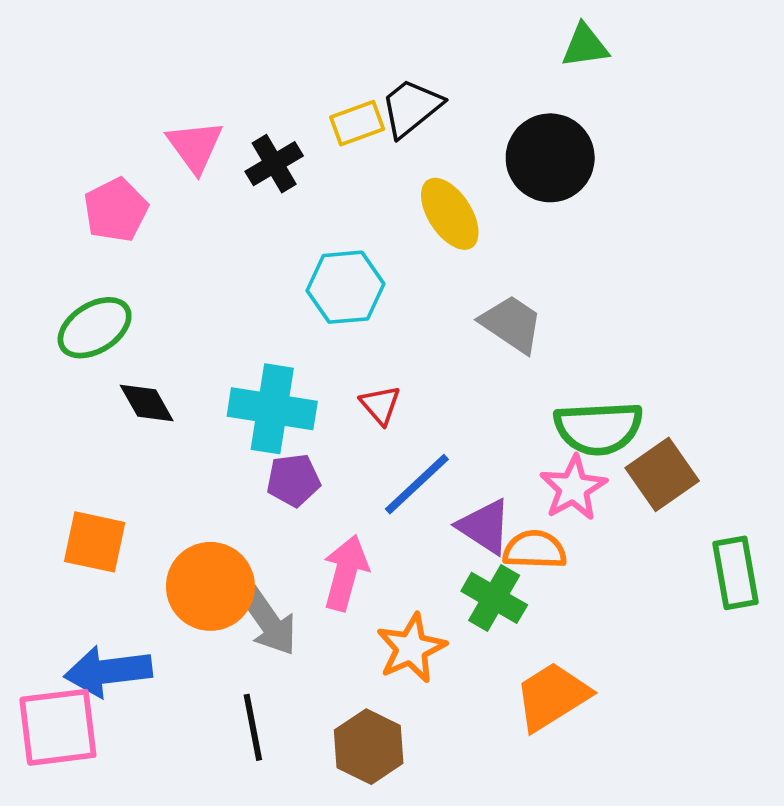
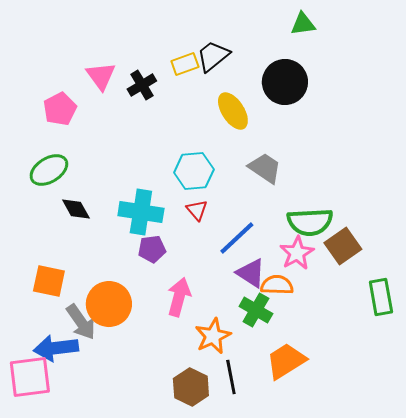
cyan hexagon: (346, 287) -> (194, 171), moved
blue line: (417, 484) -> (237, 238), moved
gray arrow: (268, 621) -> (81, 322), moved
black line: (253, 727) -> (231, 377), moved

